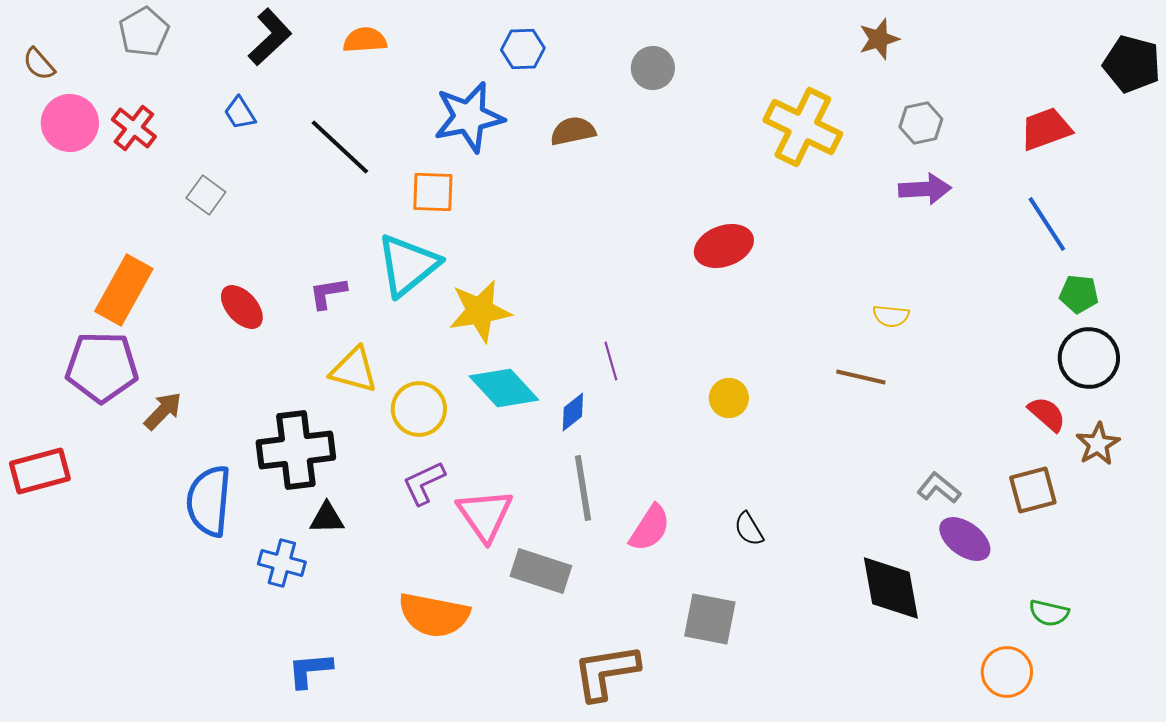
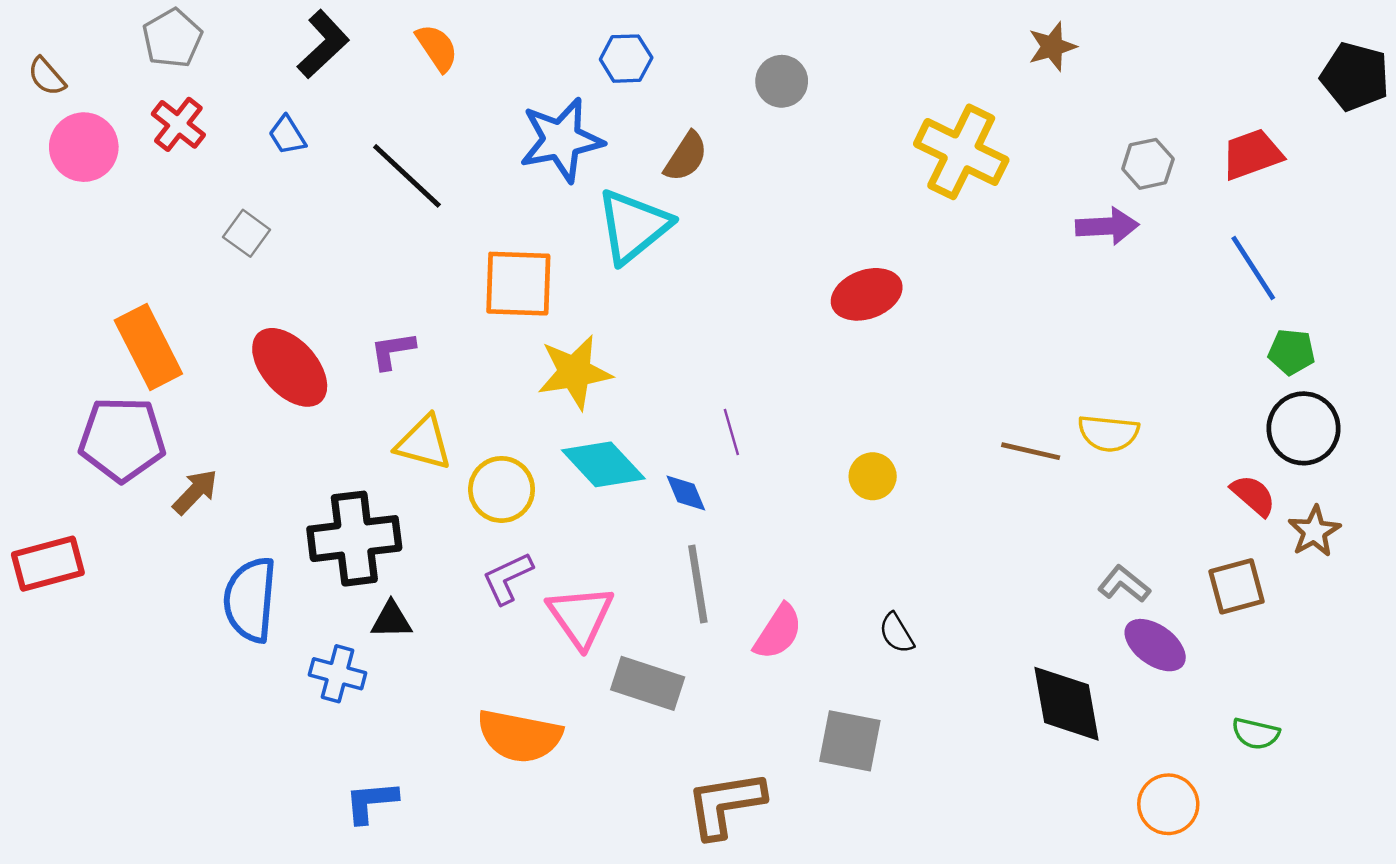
orange semicircle: (365, 40) -> (437, 48), turned 60
gray hexagon: (921, 123) -> (1148, 164), moved
red cross: (134, 128) -> (178, 124), moved
brown semicircle: (573, 131) -> (686, 157), turned 135
orange square: (433, 192) -> (518, 284), moved, size x1.4
cyan triangle: (408, 265) -> (633, 226), moved
orange rectangle: (124, 290) -> (148, 347), turned -56
red ellipse: (242, 307) -> (290, 367), size x1.5
yellow semicircle: (891, 316) -> (1108, 433), moved, size x1.4
blue diamond: (573, 412) -> (686, 493), turned -75
orange circle: (1007, 672) -> (1168, 804), moved

